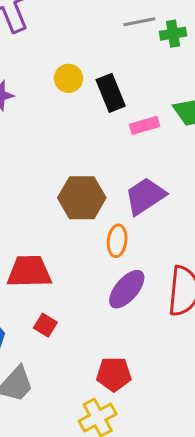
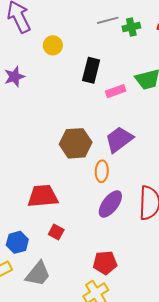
yellow circle: (68, 78) -> (53, 45), moved
black rectangle: (111, 93) -> (91, 70), turned 40

